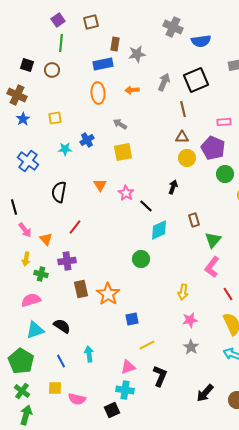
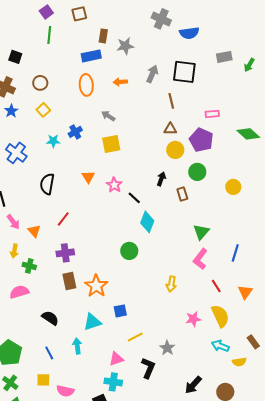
brown circle: (52, 70) -> (40, 83), moved
black square: (196, 80) -> (184, 72), turned 30
yellow square: (55, 118) -> (43, 110), turned -32
green circle: (225, 174) -> (197, 172), moved
brown rectangle: (194, 220) -> (182, 194), moved
cyan diamond: (159, 230) -> (147, 222), turned -45
purple cross: (67, 261) -> (65, 253), moved
pink star: (190, 320) -> (193, 319), moved
cyan triangle: (35, 330) -> (92, 322), moved
gray star: (191, 347) -> (167, 348), moved

